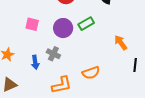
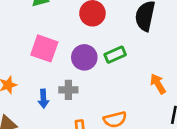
pink square: (32, 24) -> (44, 48), size x1.5
gray cross: (53, 54) -> (68, 90), turned -32

